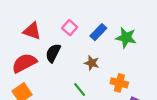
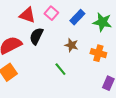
red triangle: (32, 31) -> (27, 15), moved
orange cross: (119, 83) -> (98, 53), moved

